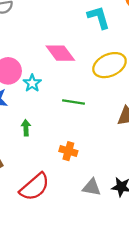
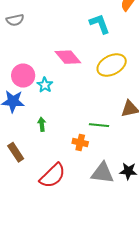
green line: (73, 102) -> (99, 125), moved
gray triangle: (92, 187) -> (102, 173), size x1.4

